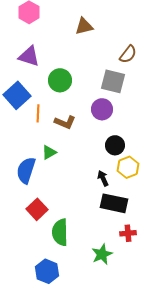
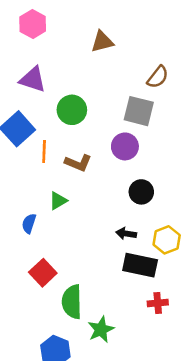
yellow hexagon: (128, 167) -> (167, 240), moved
blue semicircle: (26, 170) -> (29, 223), size x0.6
black arrow: (103, 178) -> (126, 234), turned -56
green star: (102, 254) -> (101, 330), moved

